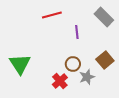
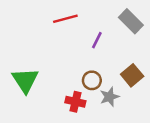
purple line: (77, 32) -> (97, 40), turned 32
red cross: (60, 81) -> (75, 102), turned -35

